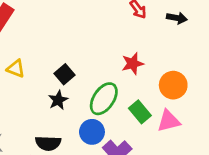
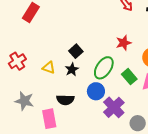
yellow triangle: (16, 69) -> (49, 68), moved

